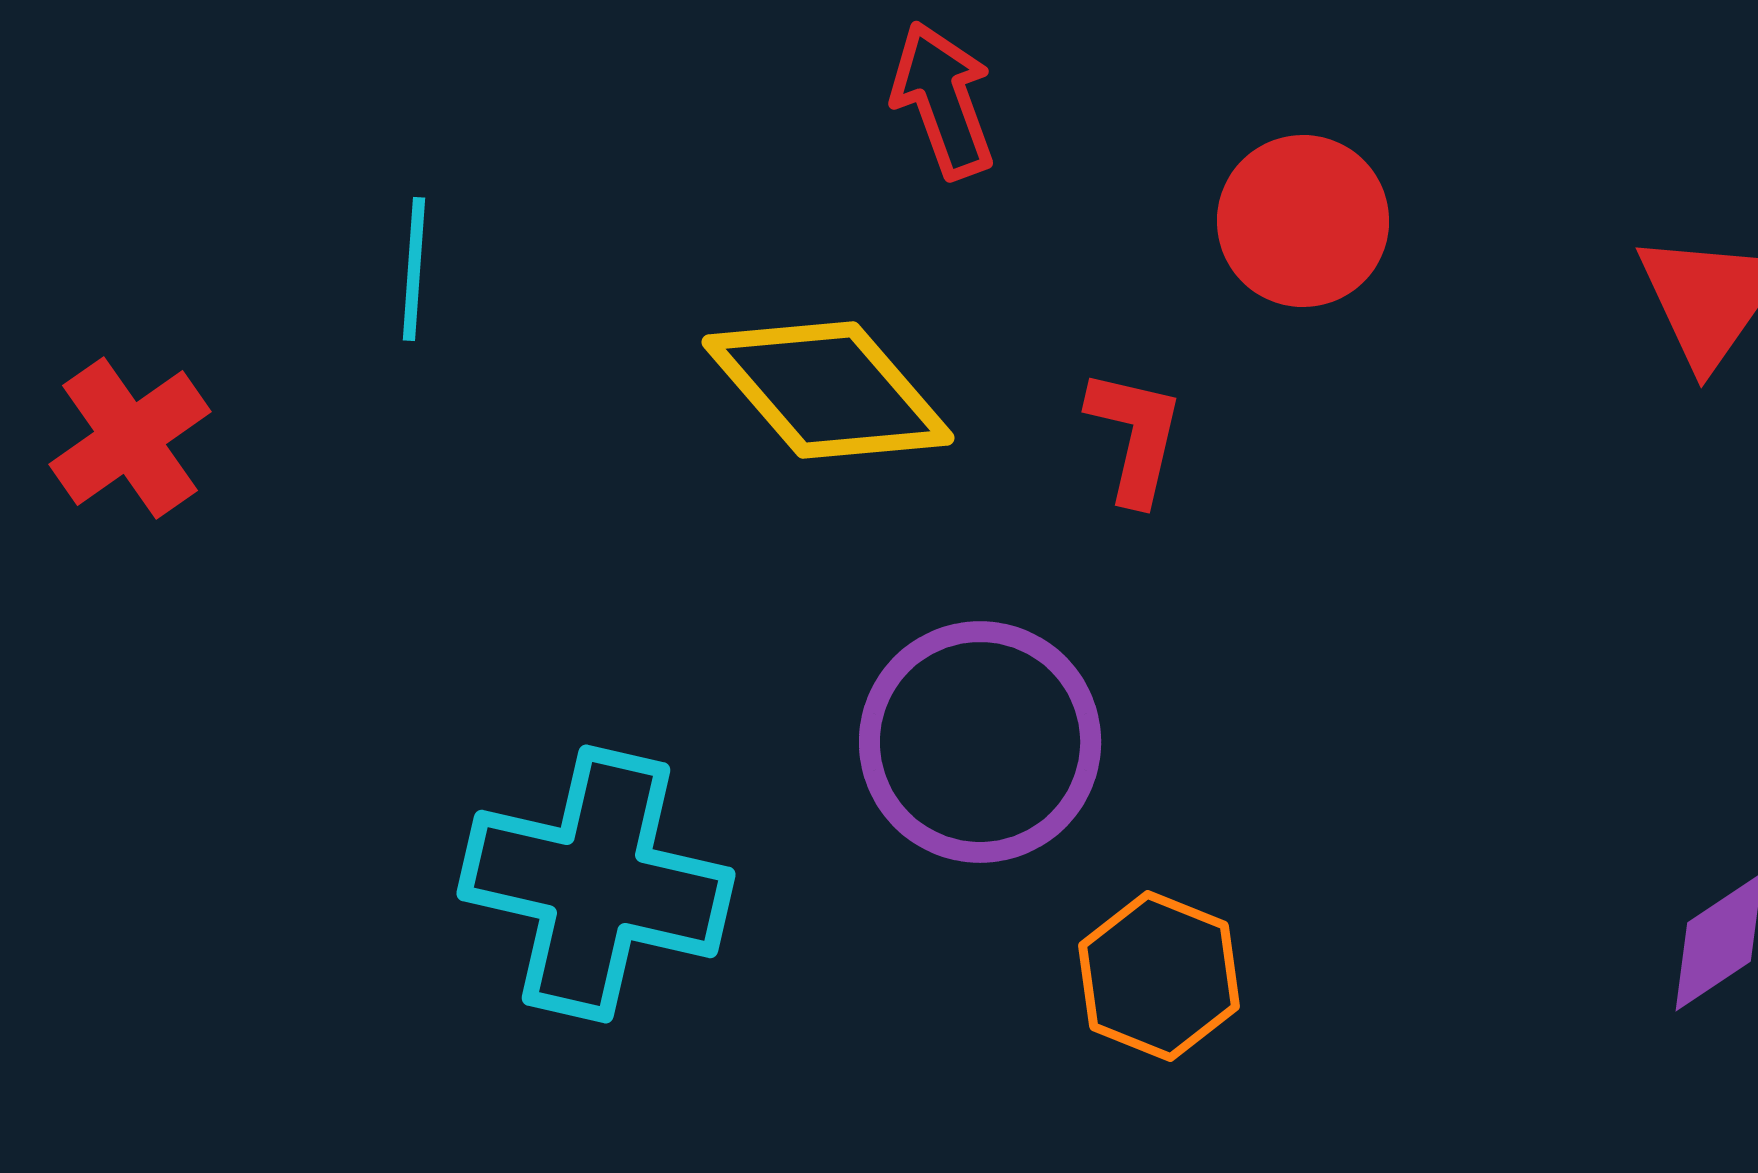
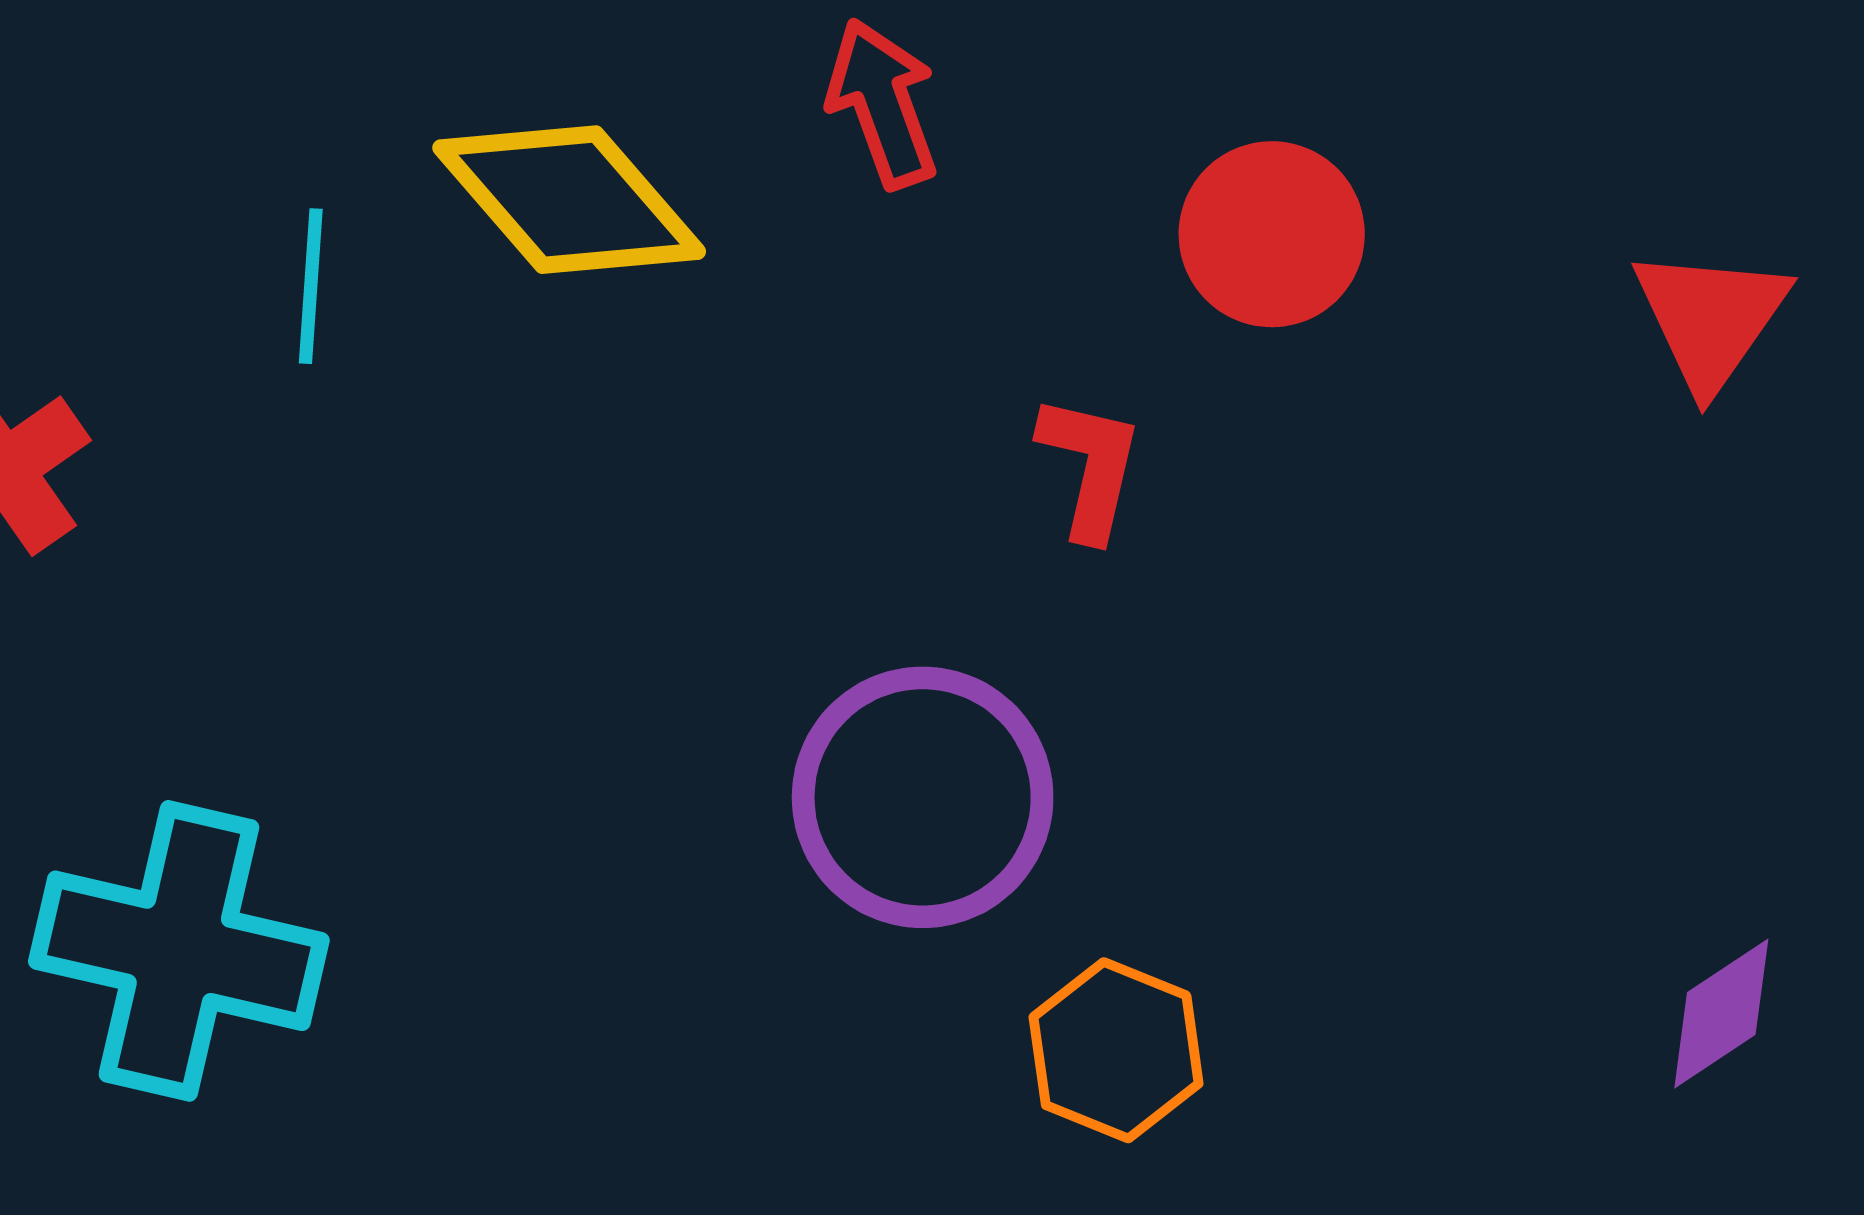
yellow diamond: (828, 390) -> (569, 200), moved
cyan cross: (596, 884) -> (179, 951), moved

